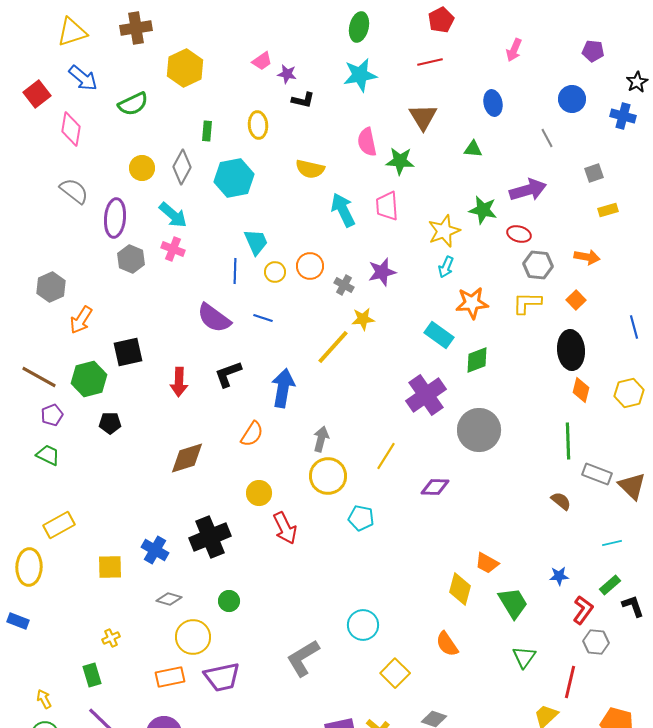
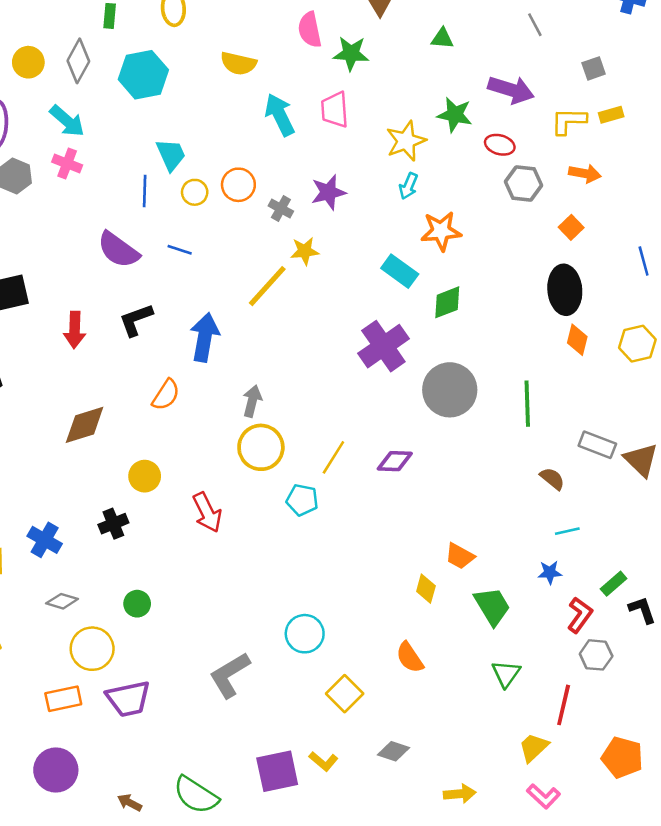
purple arrow: (528, 190) -> (511, 90), turned 33
yellow L-shape: (527, 303) -> (569, 121), moved
green line: (568, 441) -> (527, 404), moved
yellow line: (386, 456) -> (333, 457), moved
yellow circle: (259, 493) -> (145, 476), moved
black cross: (210, 537) -> (113, 524), size x0.6
cyan line: (612, 543) -> (567, 531), moved
yellow diamond: (460, 589) -> (426, 589), size x0.7

